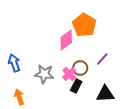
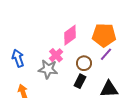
orange pentagon: (84, 25) -> (104, 35), moved, turned -30
pink cross: (69, 74) -> (56, 55), moved

